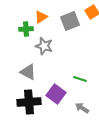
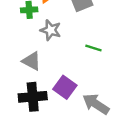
green line: (80, 79) -> (93, 48), moved
gray arrow: (82, 108) -> (96, 104), size x1.6

